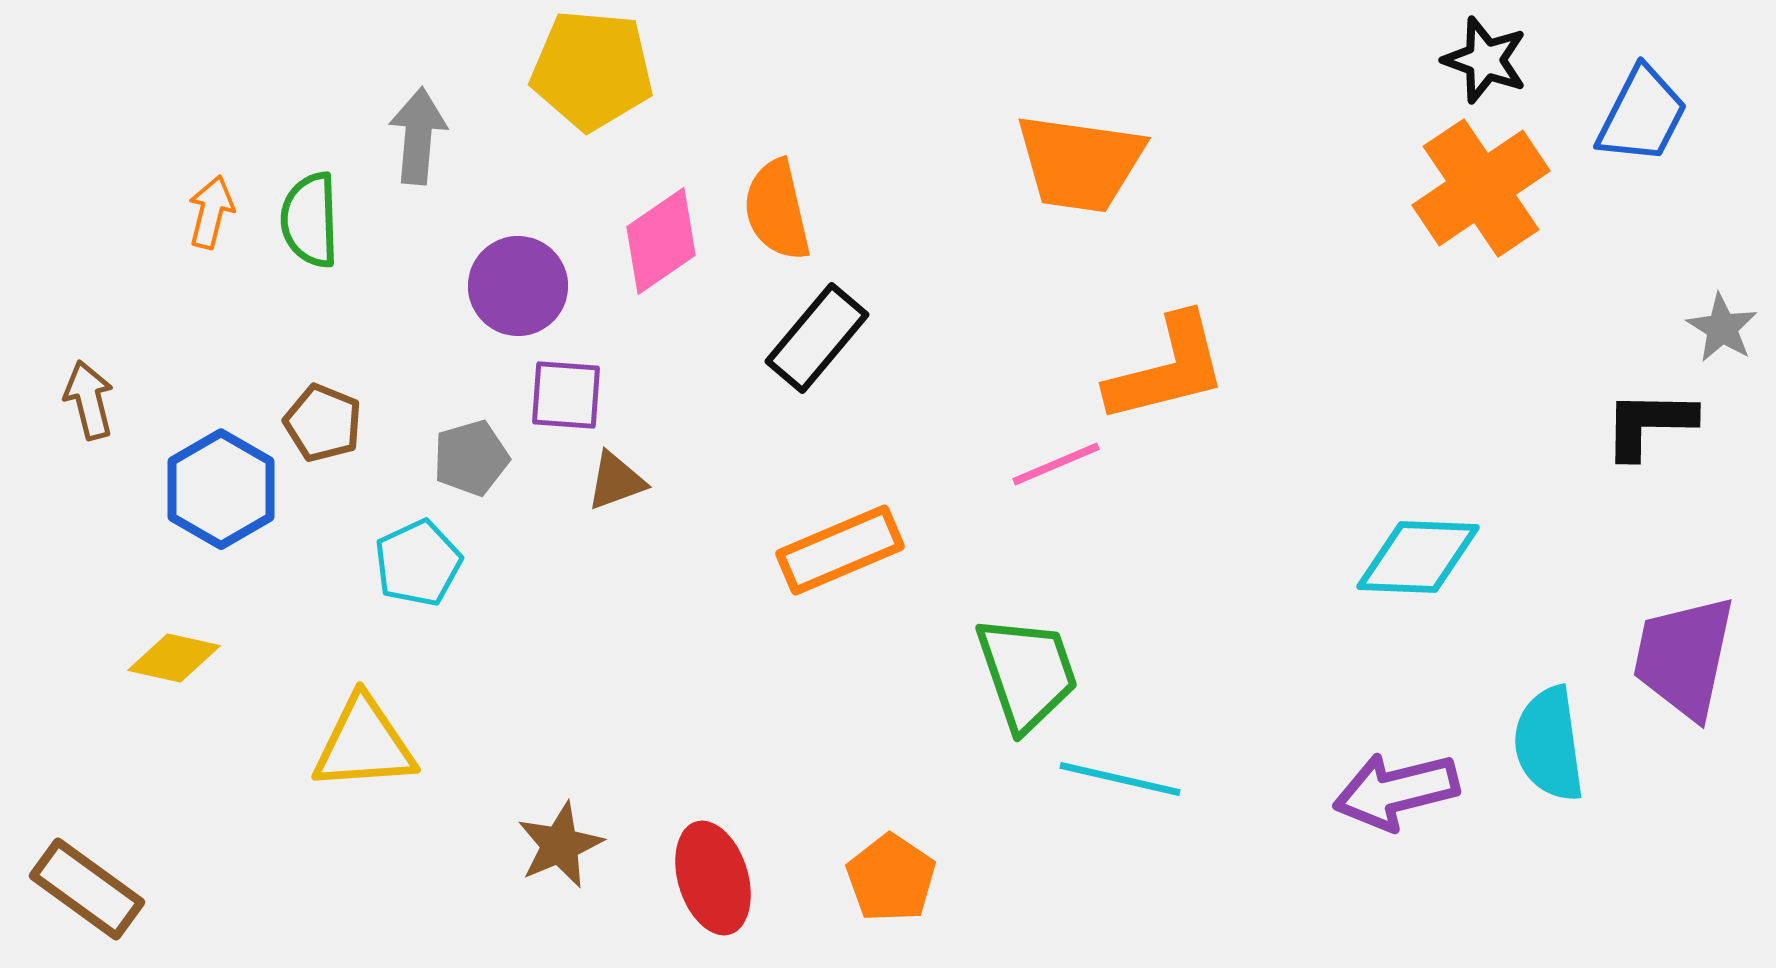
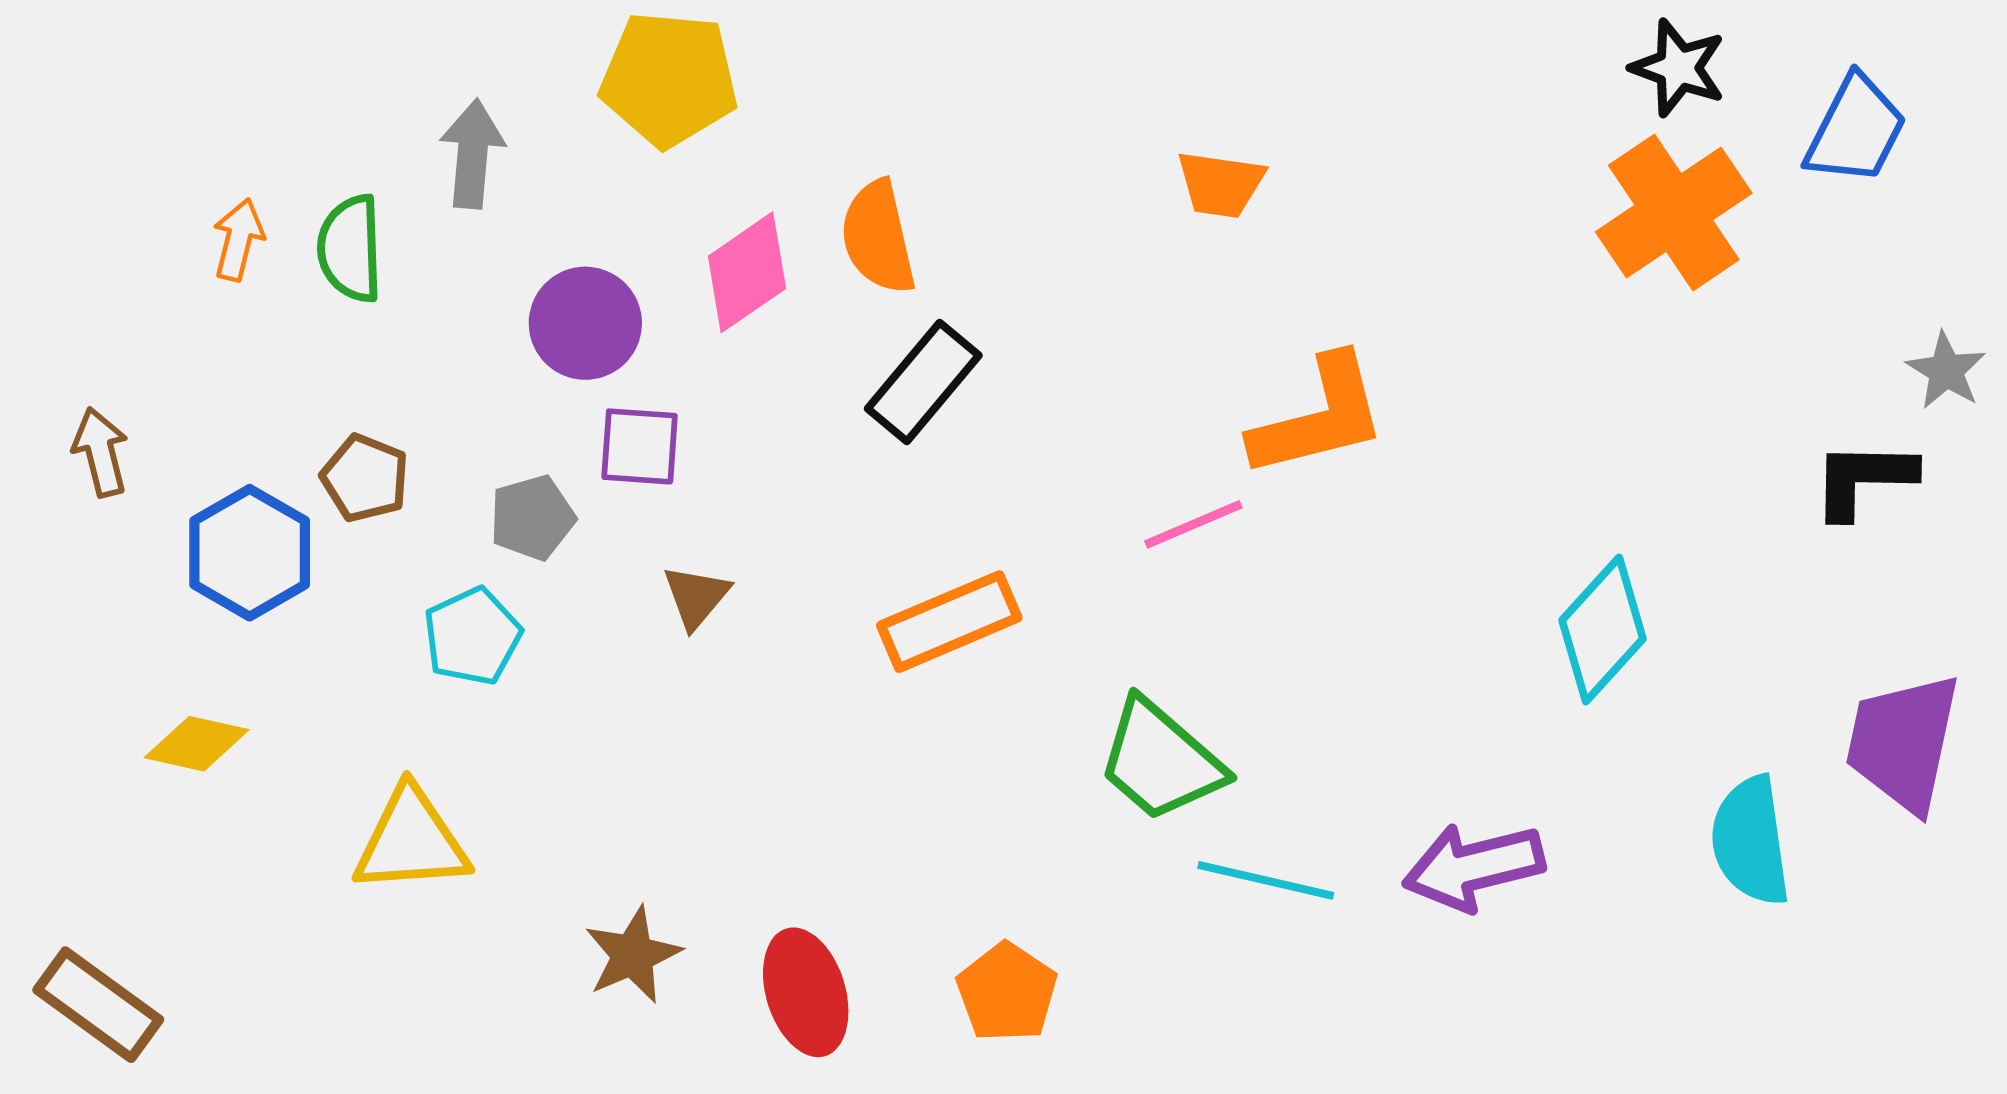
orange trapezoid: (1080, 163) -> (1220, 184), size x0.6
brown triangle: (616, 481) -> (696, 597), moved, turned -30
cyan diamond: (1418, 557) -> (1603, 630), turned -50
green trapezoid: (1027, 673) -> (1161, 761), turned 150
purple arrow: (1396, 791) -> (1474, 867), moved

